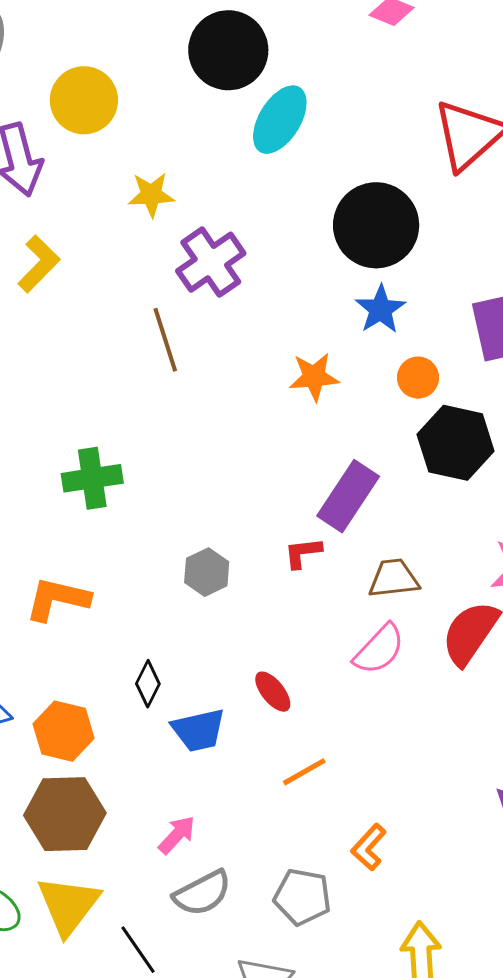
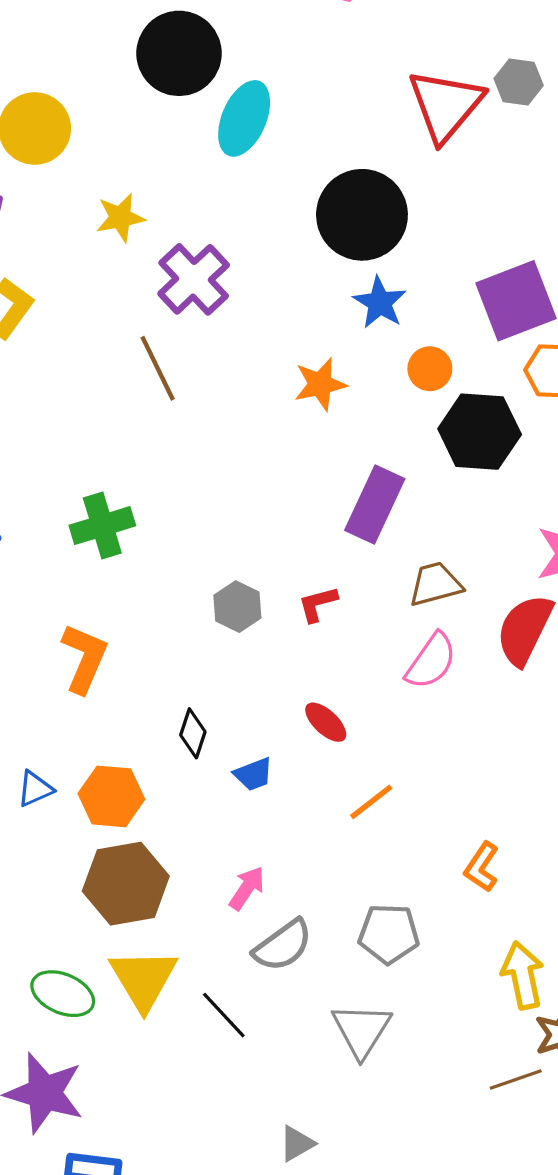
red L-shape: (303, 553) -> (318, 604), moved
orange L-shape: (57, 599) -> (84, 658), turned 108
blue trapezoid: (199, 730) -> (253, 774), size x0.7
orange L-shape: (369, 847) -> (482, 867), moved

